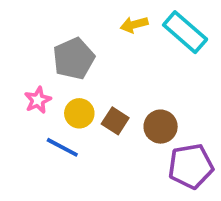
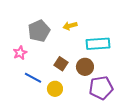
yellow arrow: (134, 25) -> (70, 26), moved
cyan rectangle: (185, 32) -> (98, 44), moved, turned -45
yellow circle: (79, 113) -> (55, 89), moved

